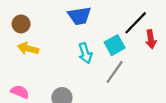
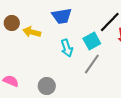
yellow arrow: (28, 49) -> (32, 32), moved

